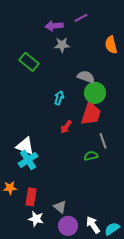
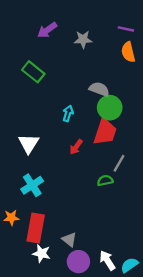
purple line: (81, 18) -> (126, 29), moved, turned 40
purple arrow: (54, 26) -> (47, 30), moved, turned -30
gray star: (62, 45) -> (83, 39), moved
gray line: (103, 141) -> (119, 163), turned 49
white triangle: (25, 146) -> (29, 144), moved, turned 42
red rectangle: (31, 197) -> (36, 228), size x1.4

